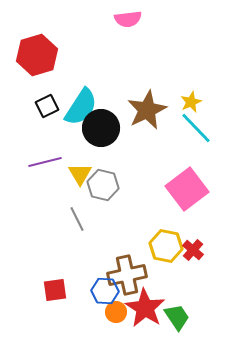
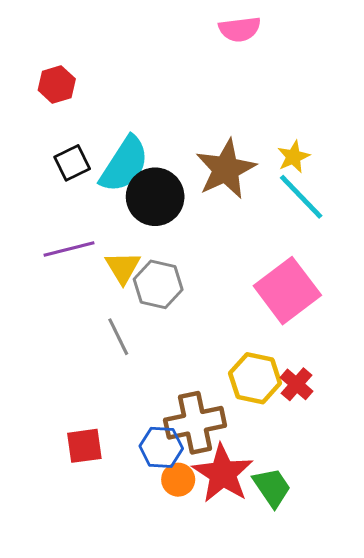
pink semicircle: (128, 19) -> (240, 29), moved
red hexagon: (37, 55) -> (57, 85), size x0.6

